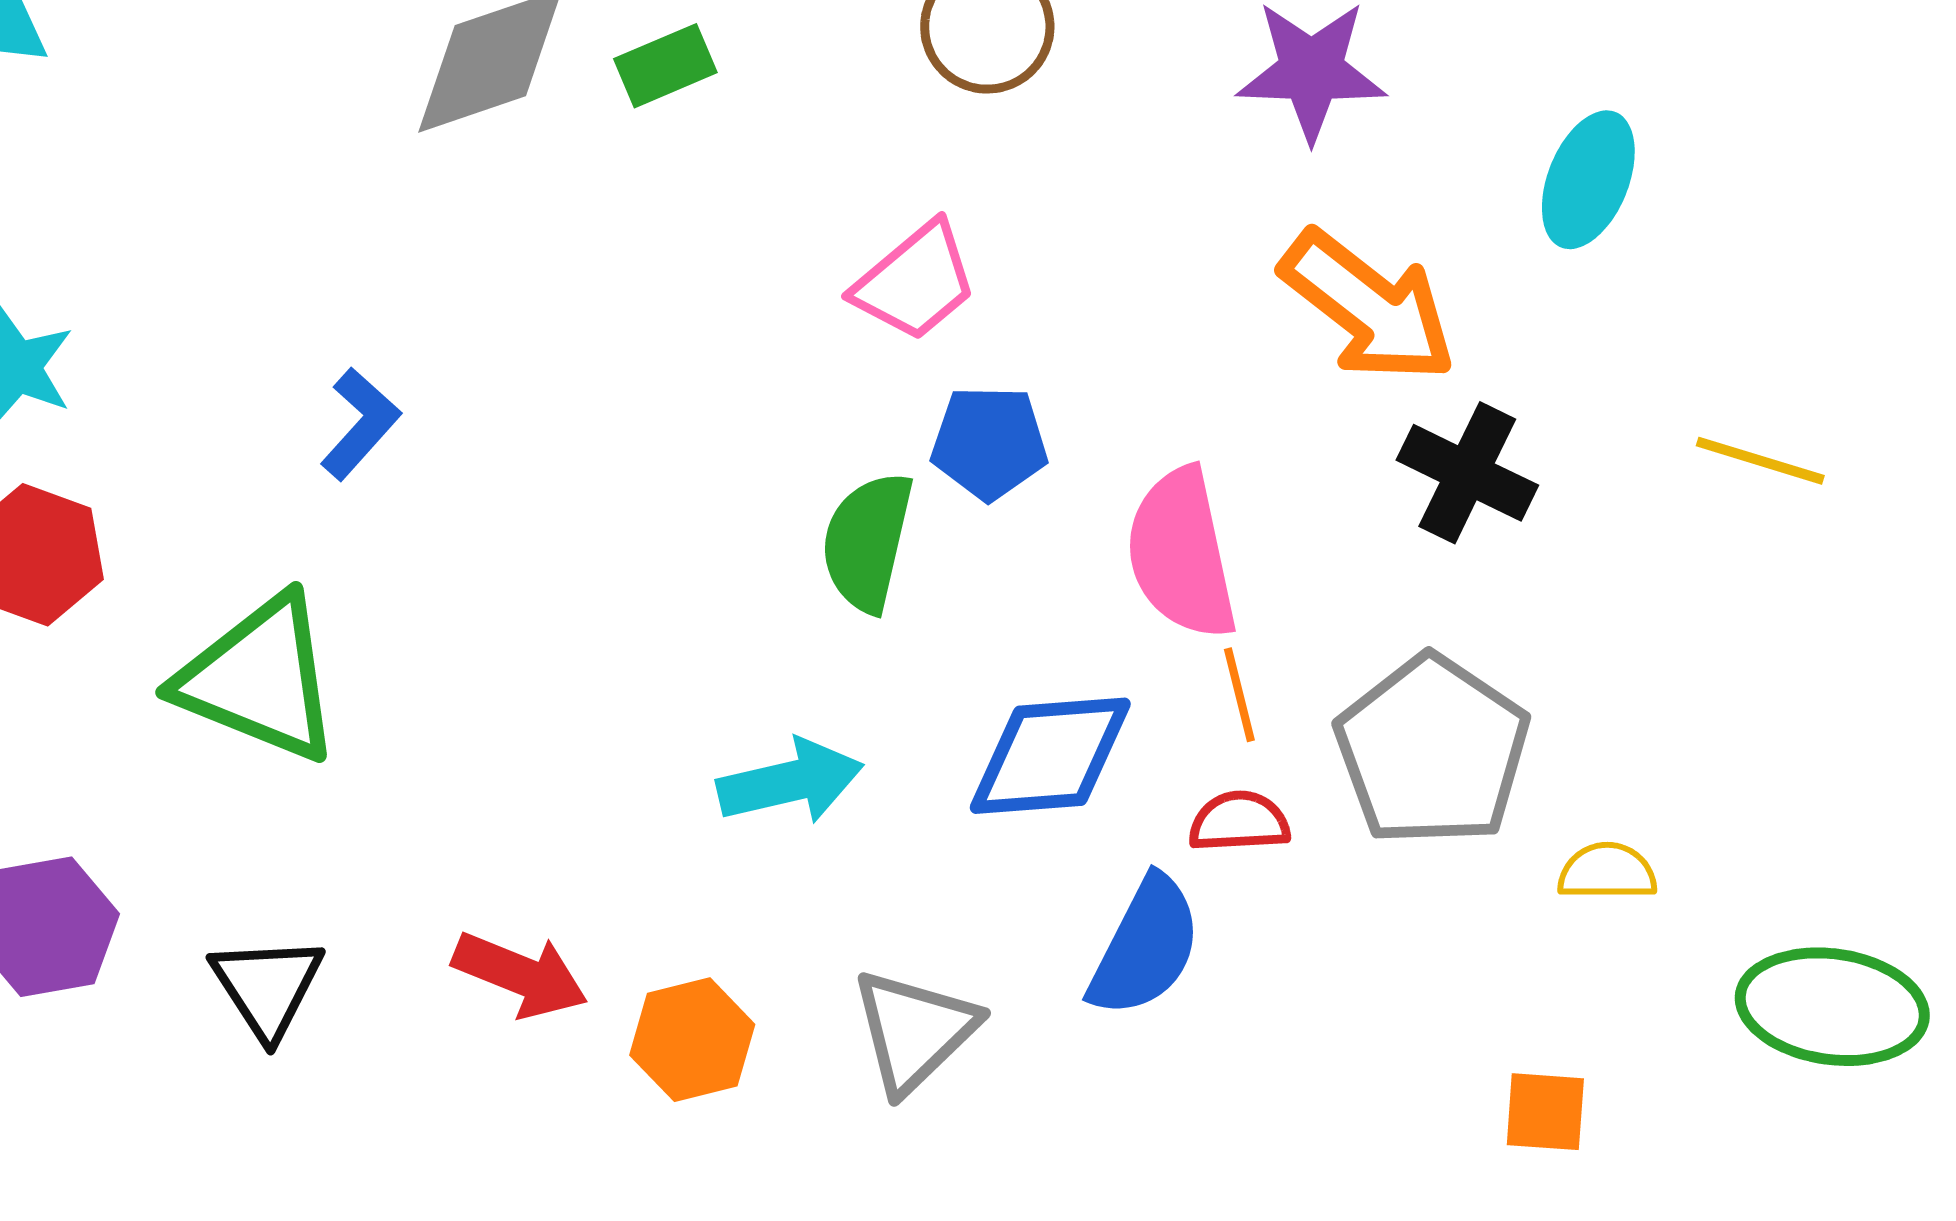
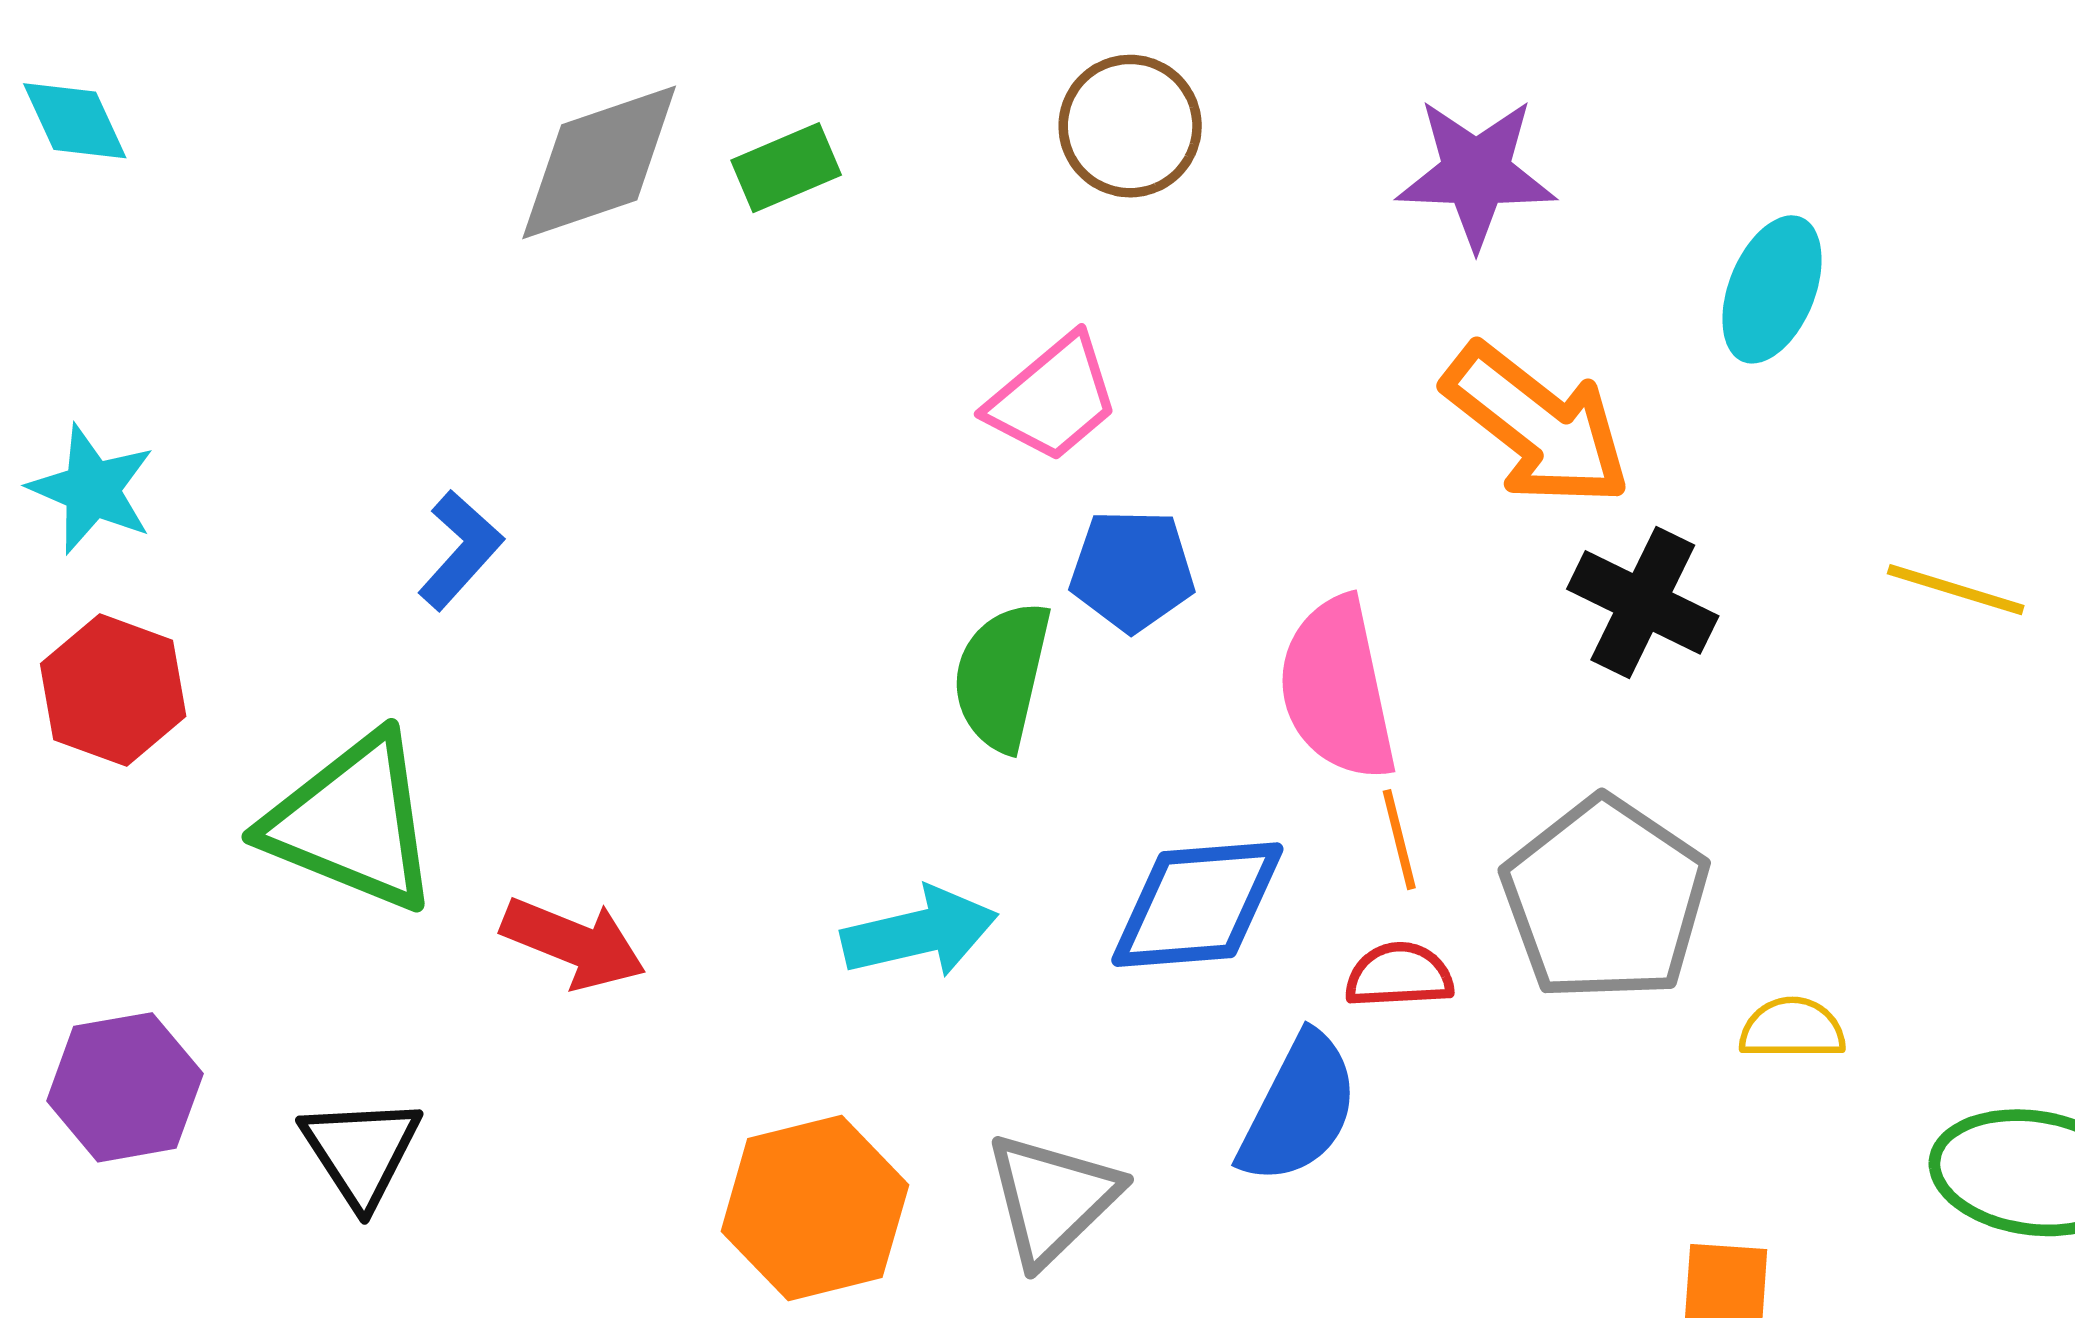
red arrow: (520, 975) -> (574, 943), moved
orange hexagon: (692, 1040) -> (815, 1208), size x1.4

